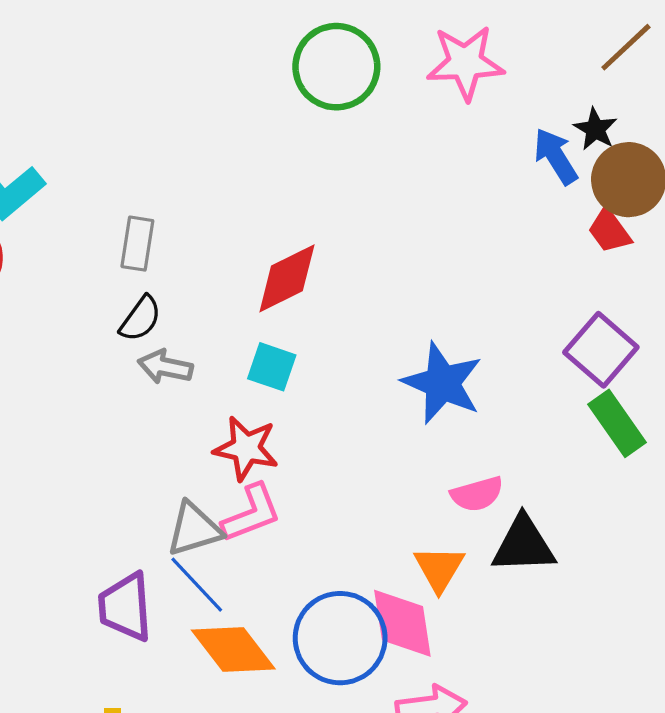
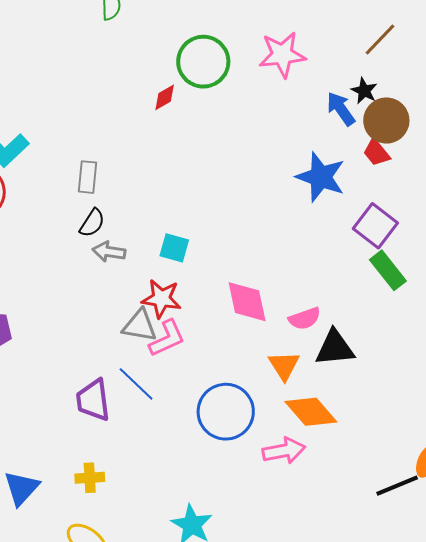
red diamond: (287, 278) -> (165, 97), moved, size x0.6
blue star: (442, 383) -> (321, 177), moved
gray triangle: (194, 529) -> (140, 326), moved, turned 30
pink diamond: (402, 623) -> (247, 302), moved
orange diamond: (233, 650) -> (311, 412), moved

